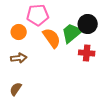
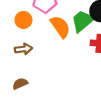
brown semicircle: (16, 89) -> (20, 84), turned 32

